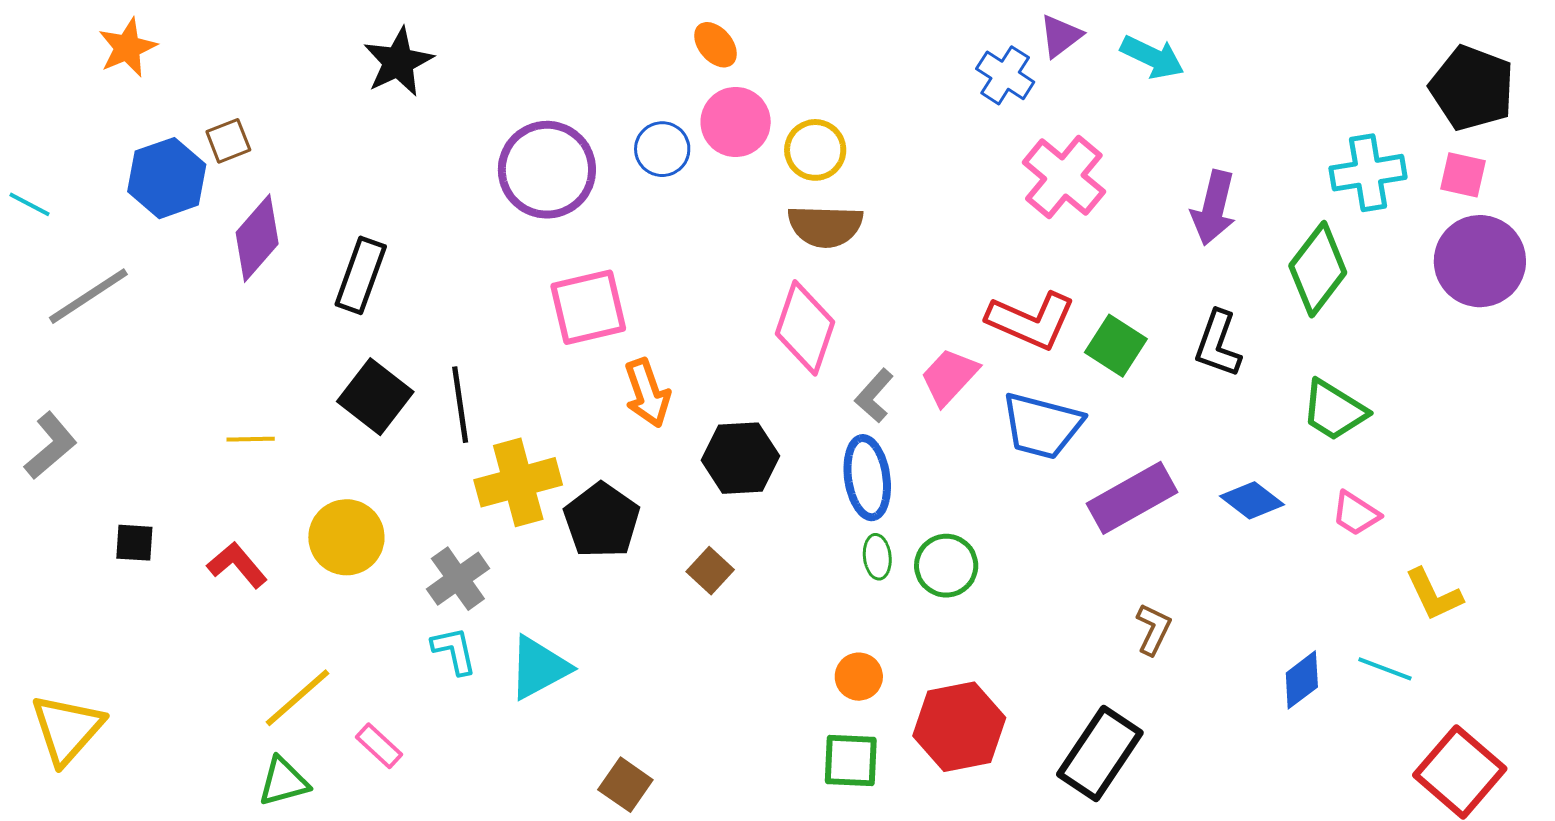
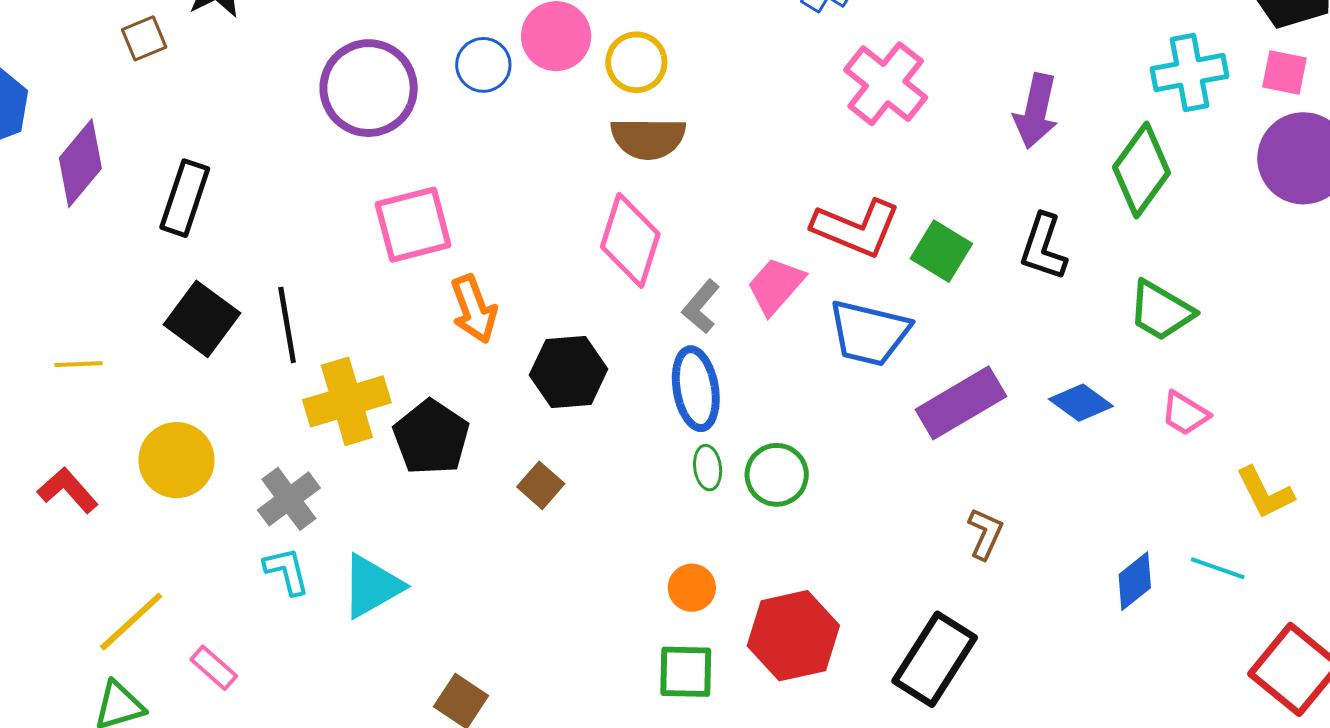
brown square: (228, 141) -> (144, 38), moved

